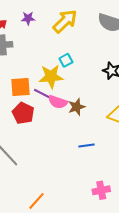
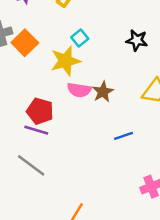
orange square: (20, 87) -> (25, 43), moved, turned -30
purple line: (43, 94) -> (36, 130), moved

